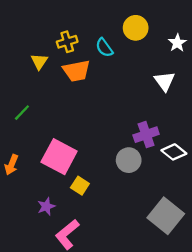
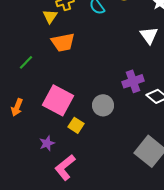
yellow triangle: (39, 61) -> (50, 16), moved
orange trapezoid: (76, 71) -> (63, 42), moved
gray circle: (129, 160) -> (103, 105), moved

